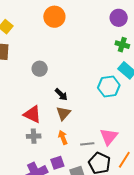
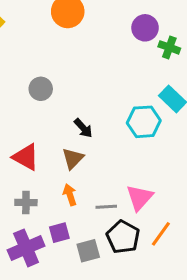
purple circle: (119, 18) -> (145, 28), moved
green cross: (122, 45) -> (169, 47), moved
black arrow: (61, 94) -> (83, 128), moved
gray cross: (34, 136) -> (26, 202), moved

